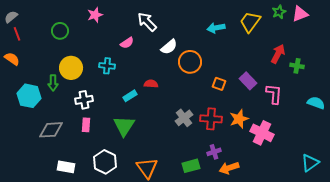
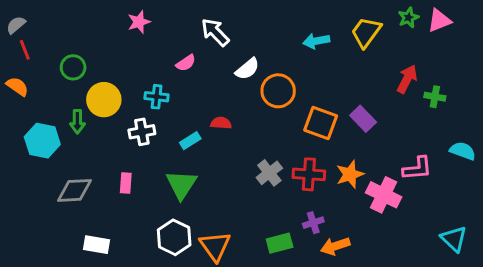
green circle: (60, 31) -> (73, 67), moved
orange square: (219, 84) -> (321, 123), size x1.6
pink L-shape: (274, 94) -> (417, 168), moved, turned 80
white cross: (84, 100) -> (142, 132), moved
white hexagon: (105, 162) -> (174, 237), moved
cyan triangle: (310, 163) -> (454, 239), turned -42

